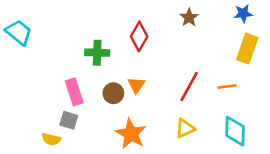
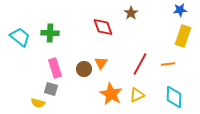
brown star: (189, 18) -> (131, 13), moved
cyan trapezoid: (19, 32) -> (20, 37), moved
red diamond: (139, 36) -> (103, 27), turned -50
green cross: (97, 53) -> (50, 33), moved
orange star: (131, 134) -> (111, 94), moved

